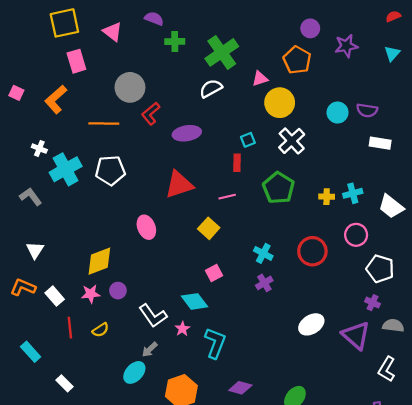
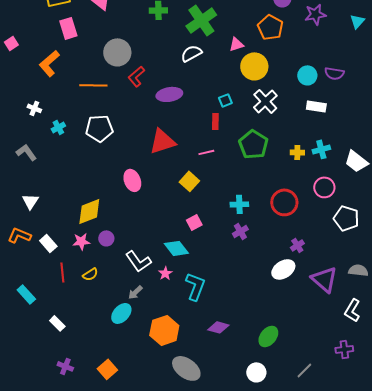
pink square: (16, 93) -> (11, 43), moved, turned 32
white rectangle: (380, 143) -> (316, 106), moved
cyan cross: (66, 169) -> (58, 127), size x0.5
cyan cross: (263, 253) -> (239, 204), turned -30
purple cross: (372, 303) -> (297, 245), moved, turned 32

